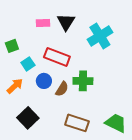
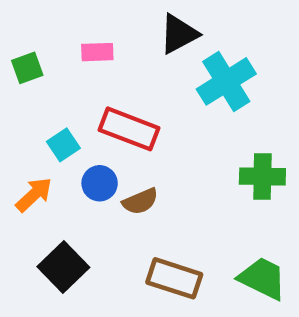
black triangle: (66, 22) -> (179, 34), moved, turned 30
green square: (12, 46) -> (27, 68), moved
green cross: (83, 81) -> (262, 176), moved
brown semicircle: (62, 89) -> (140, 201), turned 35

